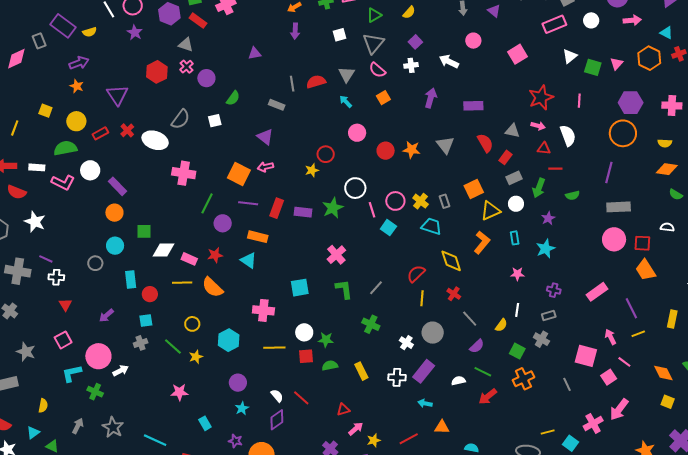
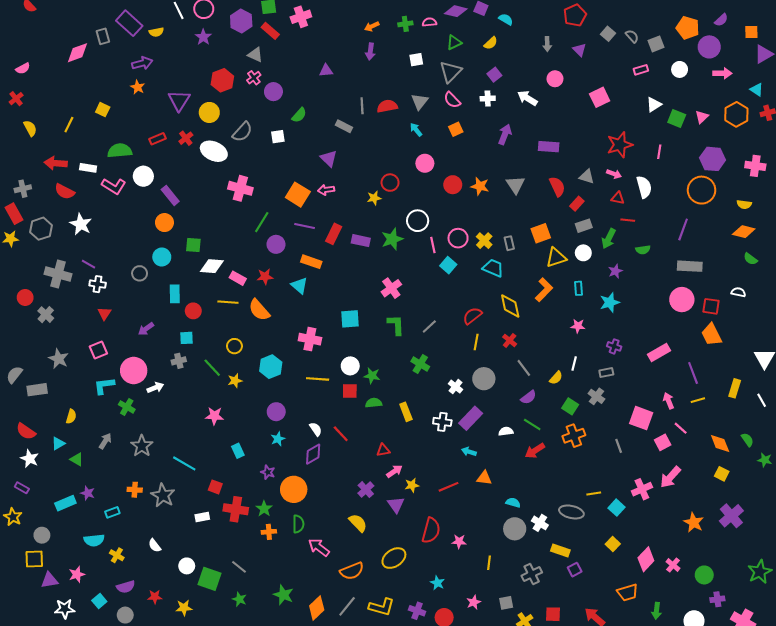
pink rectangle: (554, 24) -> (641, 70), size x0.6
yellow circle: (76, 121) -> (209, 112), moved

